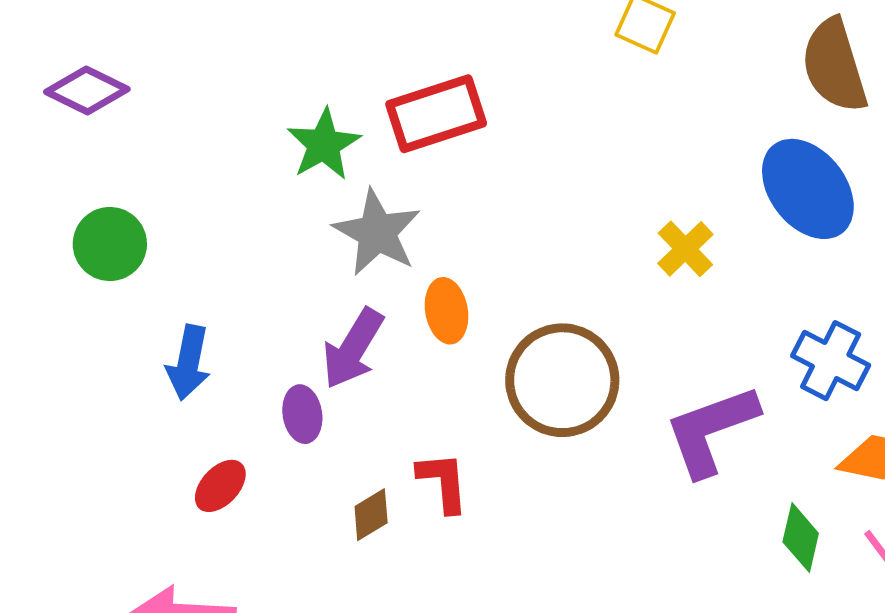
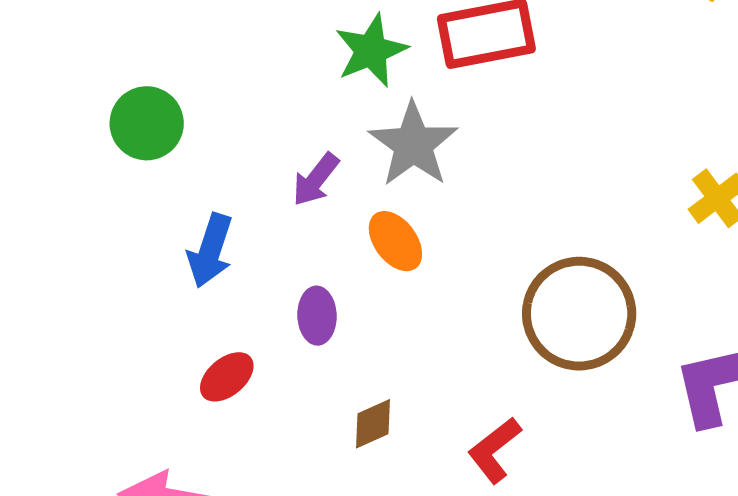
orange ellipse: (447, 311) -> (395, 241), moved, turned -34
purple arrow: (353, 349) -> (316, 180), moved, size x0.7
red L-shape: (443, 482) -> (494, 450), moved, turned -130

